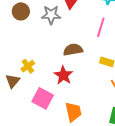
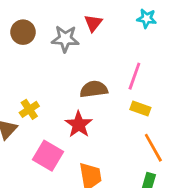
pink line: (101, 27) -> (134, 76), moved

